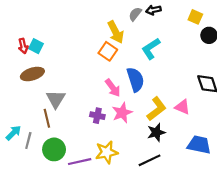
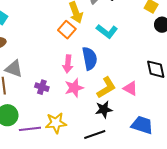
cyan L-shape: (151, 49) -> (107, 31), turned -115
pink arrow: (113, 88) -> (68, 64), turned 36
gray triangle: (56, 99) -> (14, 69), turned -48
purple cross: (97, 116) -> (42, 87), moved

